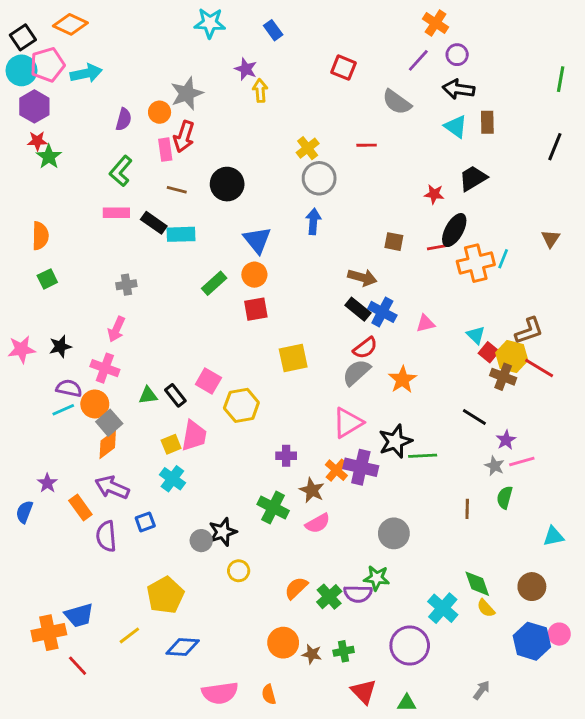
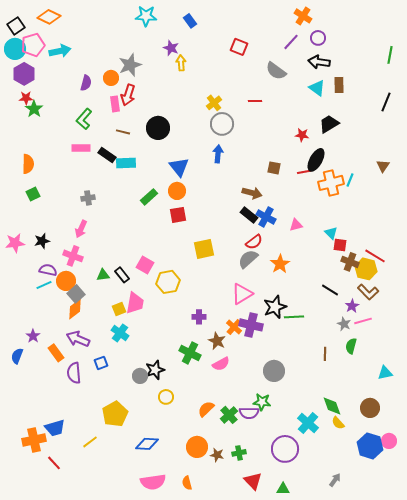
brown L-shape: (529, 331) -> (368, 292), moved, turned 65
red square: (489, 352) -> (340, 245), turned -32
yellow hexagon: (512, 357) -> (366, 269), moved
blue diamond: (183, 647) -> (147, 444), moved

